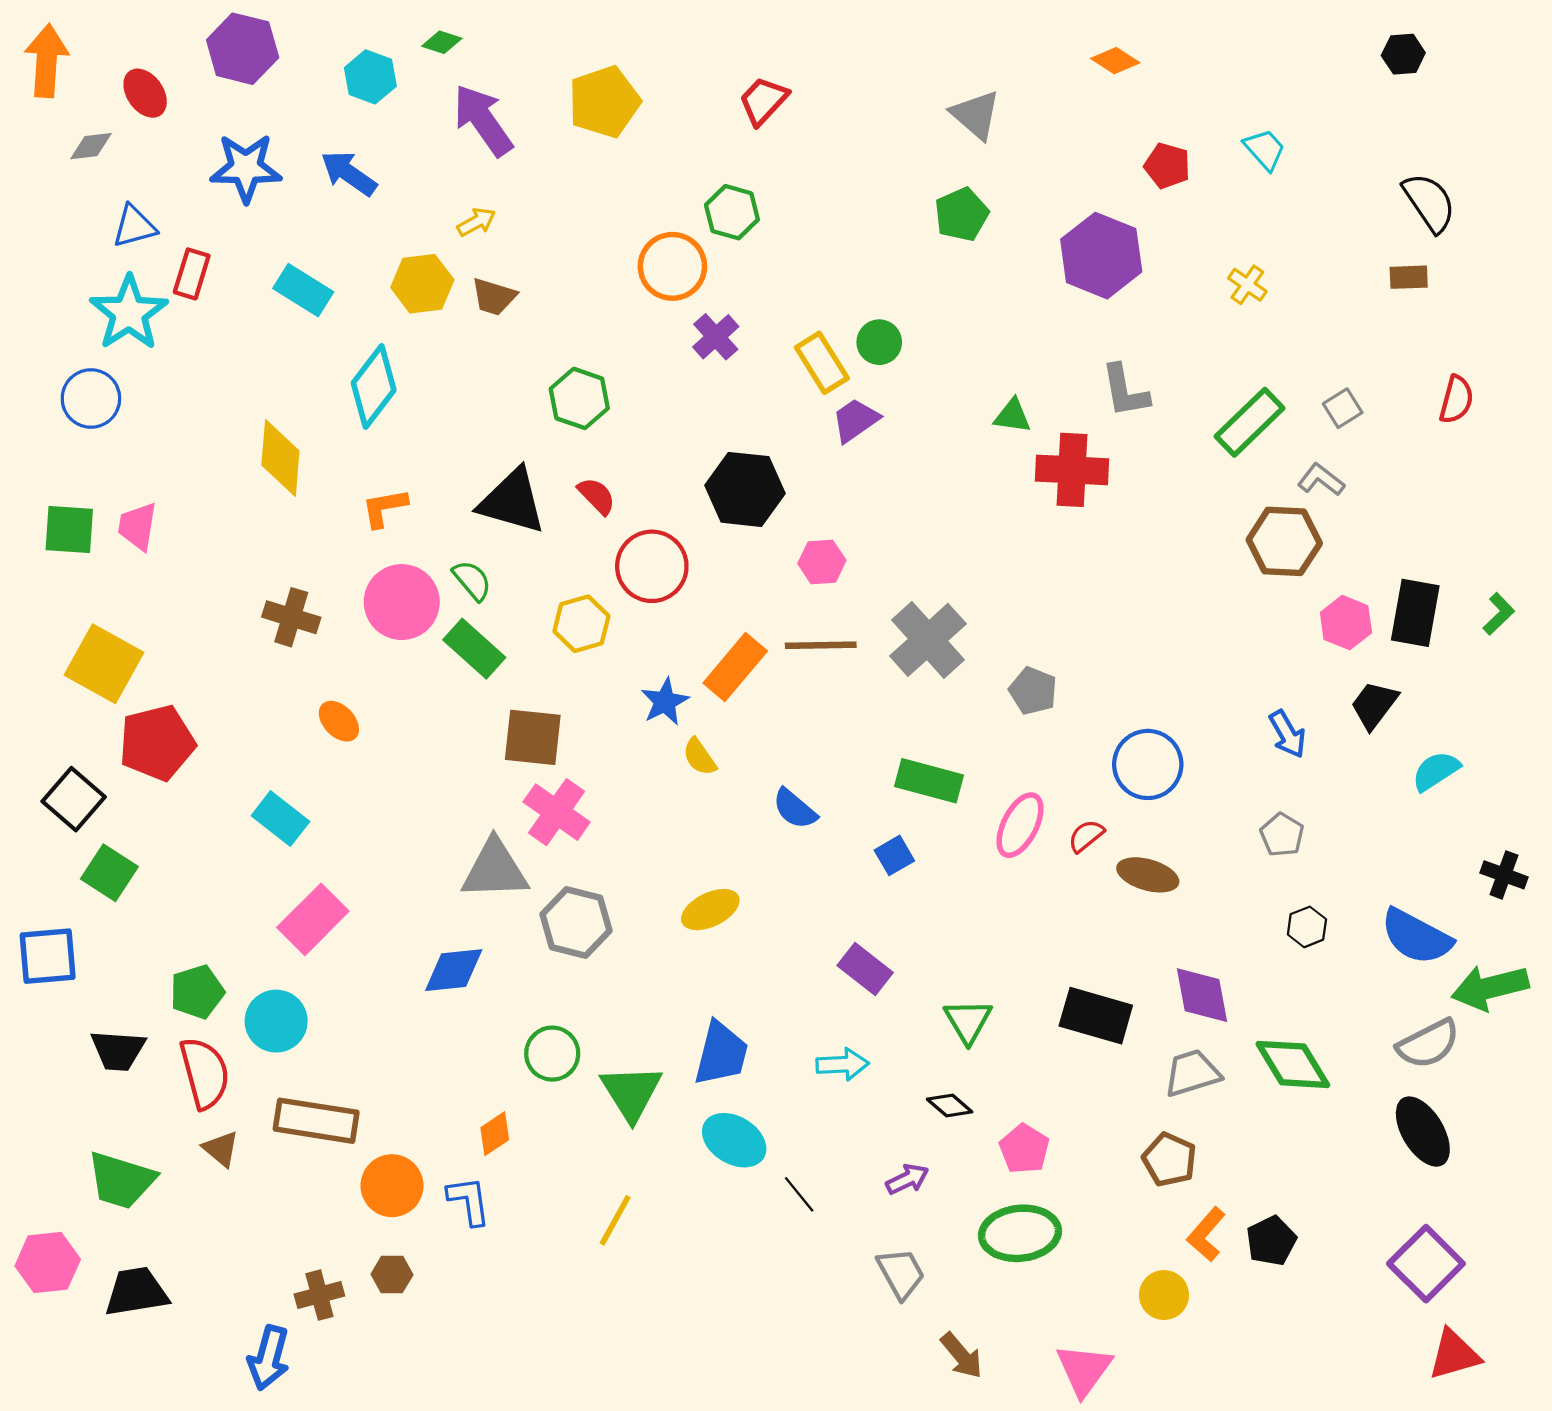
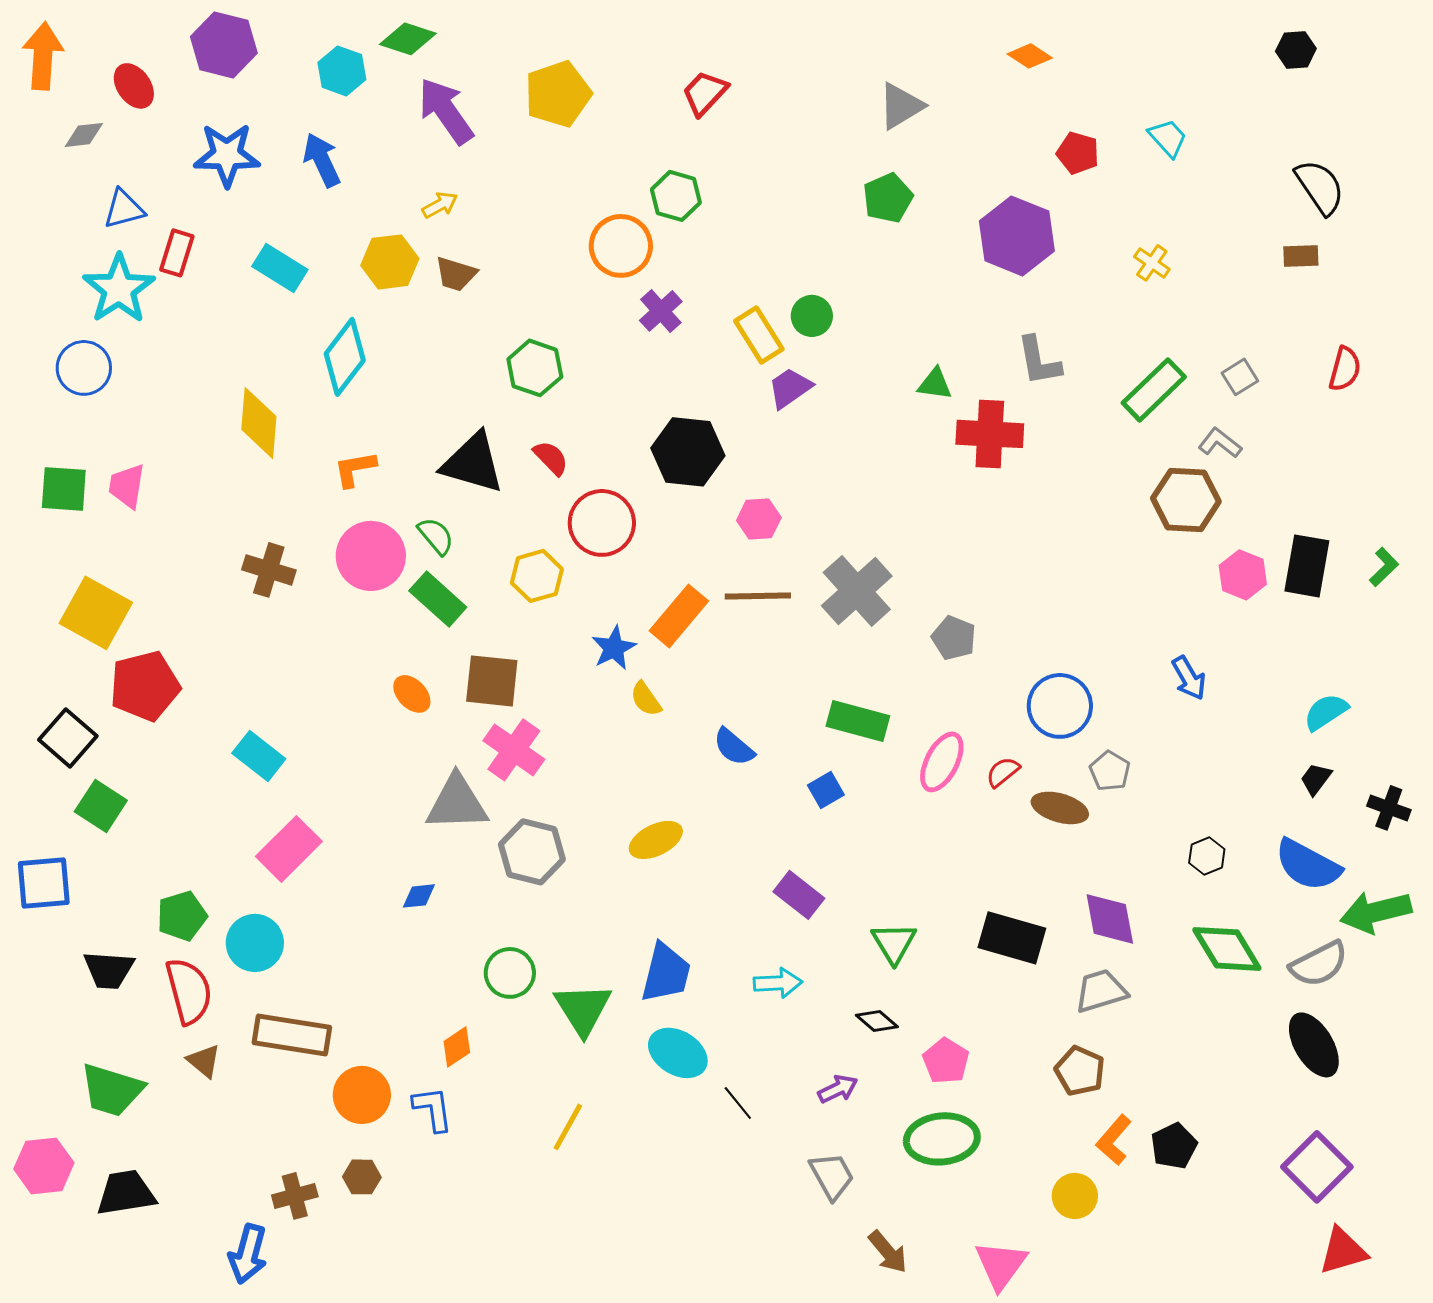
green diamond: (442, 42) -> (408, 39), size x1.5
gray triangle: (976, 115) -> (901, 106), turned 48
blue arrow: (349, 173) -> (322, 160), turned 30
black trapezoid: (1374, 705) -> (1316, 779), moved, size x0.7
orange ellipse: (339, 721) -> (412, 694), moved
gray pentagon: (1282, 835) -> (1110, 771), moved
blue diamond: (454, 970) -> (419, 896), size x0.6
green diamond: (1293, 1064) -> (1227, 949), moved

